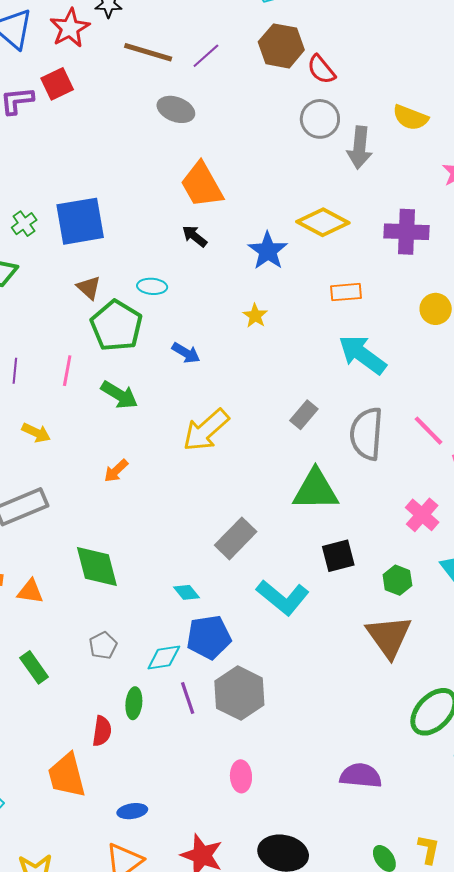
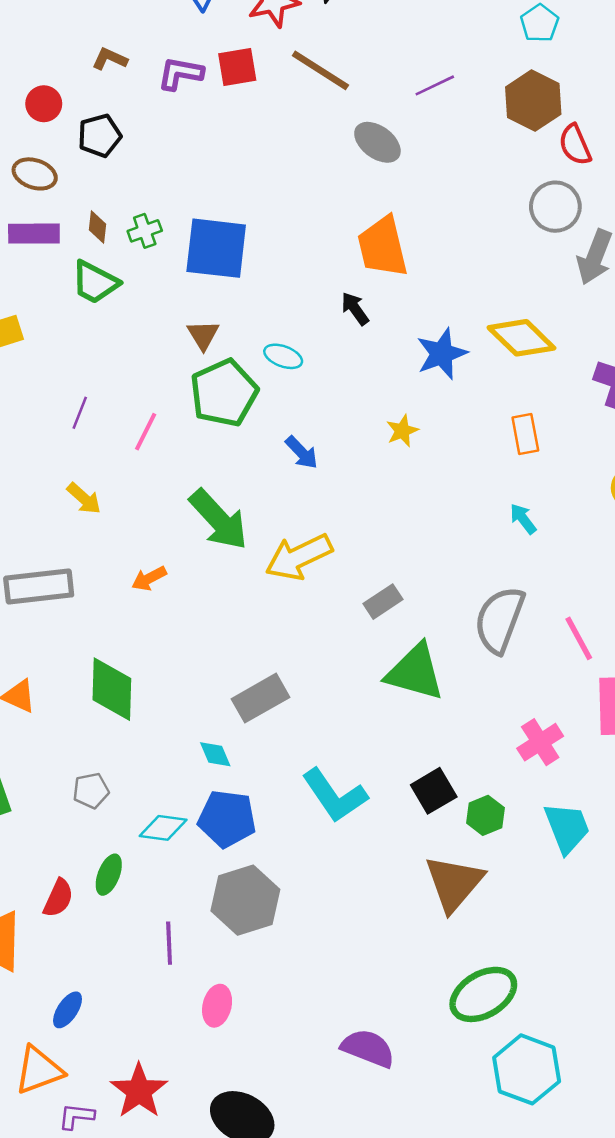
brown line: (148, 52) -> (320, 70), moved
orange rectangle: (346, 292) -> (525, 434), turned 68
cyan arrow: (362, 355) -> (523, 519), size x0.5
green arrow: (119, 395) -> (219, 520), moved, size x1.4
gray rectangle: (304, 415) -> (383, 602), moved
orange arrow: (116, 471) -> (149, 578), moved
gray rectangle: (236, 538) -> (261, 698), moved
black square: (338, 556) -> (434, 791), moved, turned -32
purple line: (188, 698) -> (169, 943), moved
blue ellipse: (132, 811) -> (68, 1010), turned -64

